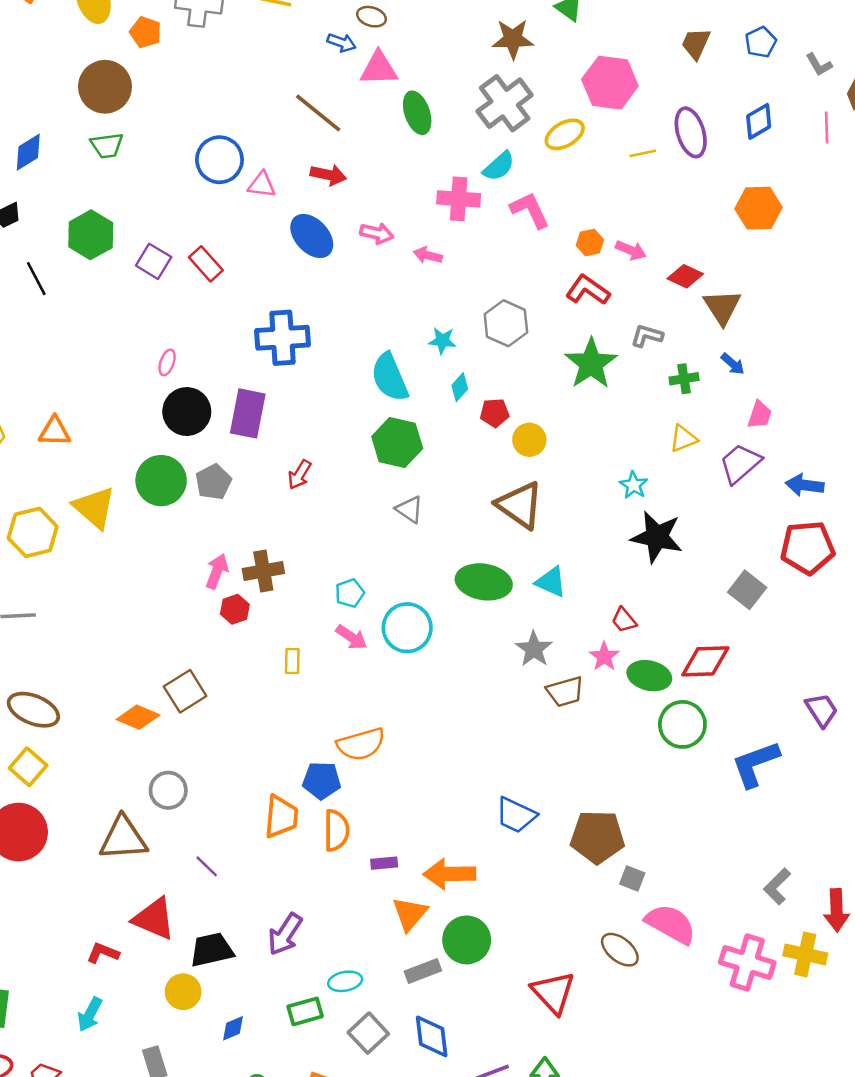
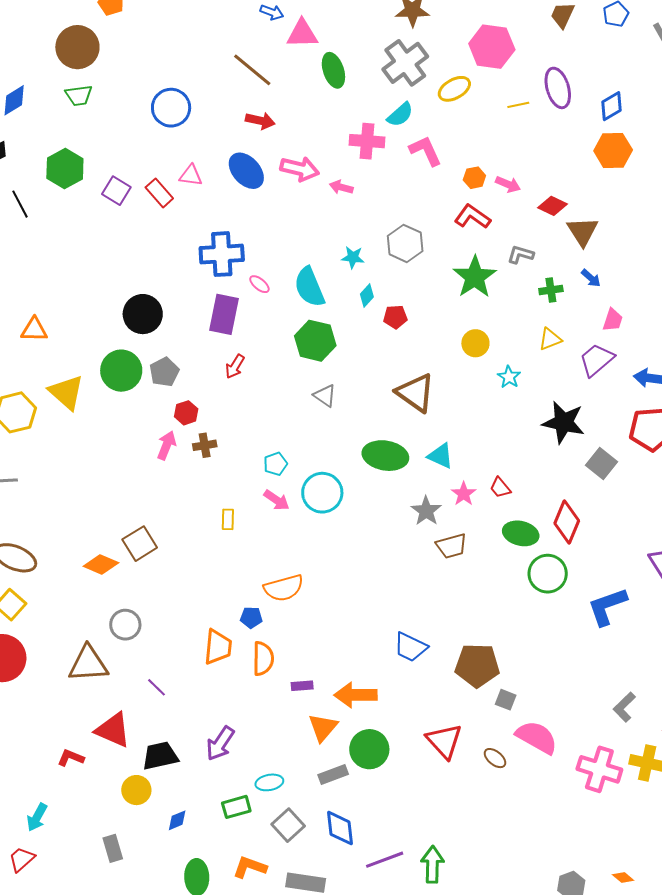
blue diamond: (759, 121) -> (611, 106), moved
pink triangle: (262, 185) -> (191, 175), moved
pink arrow: (377, 233) -> (300, 169), size x1.4
pink ellipse: (167, 362) -> (259, 284), moved, turned -70
purple rectangle: (248, 413) -> (224, 314), moved
yellow circle: (529, 440) -> (475, 343), moved
black star: (657, 537) -> (564, 422), moved
brown cross: (263, 571) -> (205, 445), size x0.7
red hexagon: (235, 609) -> (186, 413), moved
pink star: (604, 657) -> (464, 494), moved
red diamond: (705, 661) -> (567, 522), turned -66
blue pentagon: (322, 780) -> (251, 618), size x0.7
brown ellipse: (620, 950) -> (495, 758), size x0.7
red triangle: (553, 993) -> (444, 741), moved
cyan arrow: (90, 1014) -> (37, 817), moved

